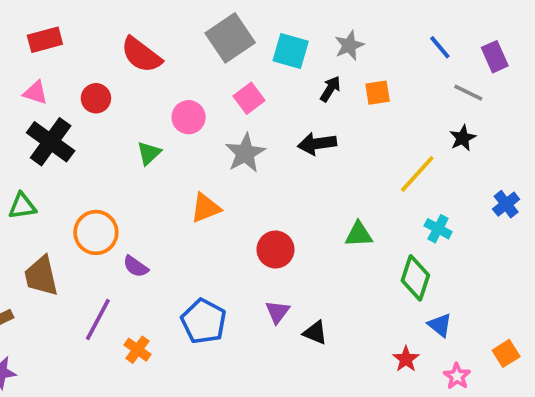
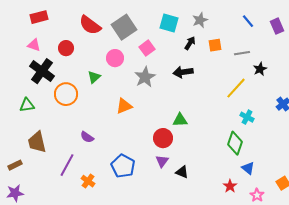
gray square: (230, 38) -> (124, 27), moved
gray line: (468, 93) -> (242, 53), moved, turned -35
orange circle: (96, 232) -> (66, 94), moved
green triangle: (359, 234) -> (180, 120), moved
red circle: (275, 249) -> (163, 138), moved

